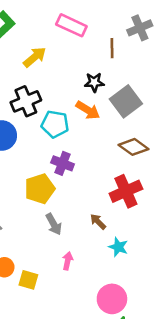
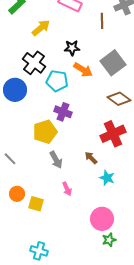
black star: (94, 82) -> (72, 48), moved
black cross: (26, 101) -> (34, 63), turned -30
pink arrow: (68, 261) -> (67, 189), turned 144

